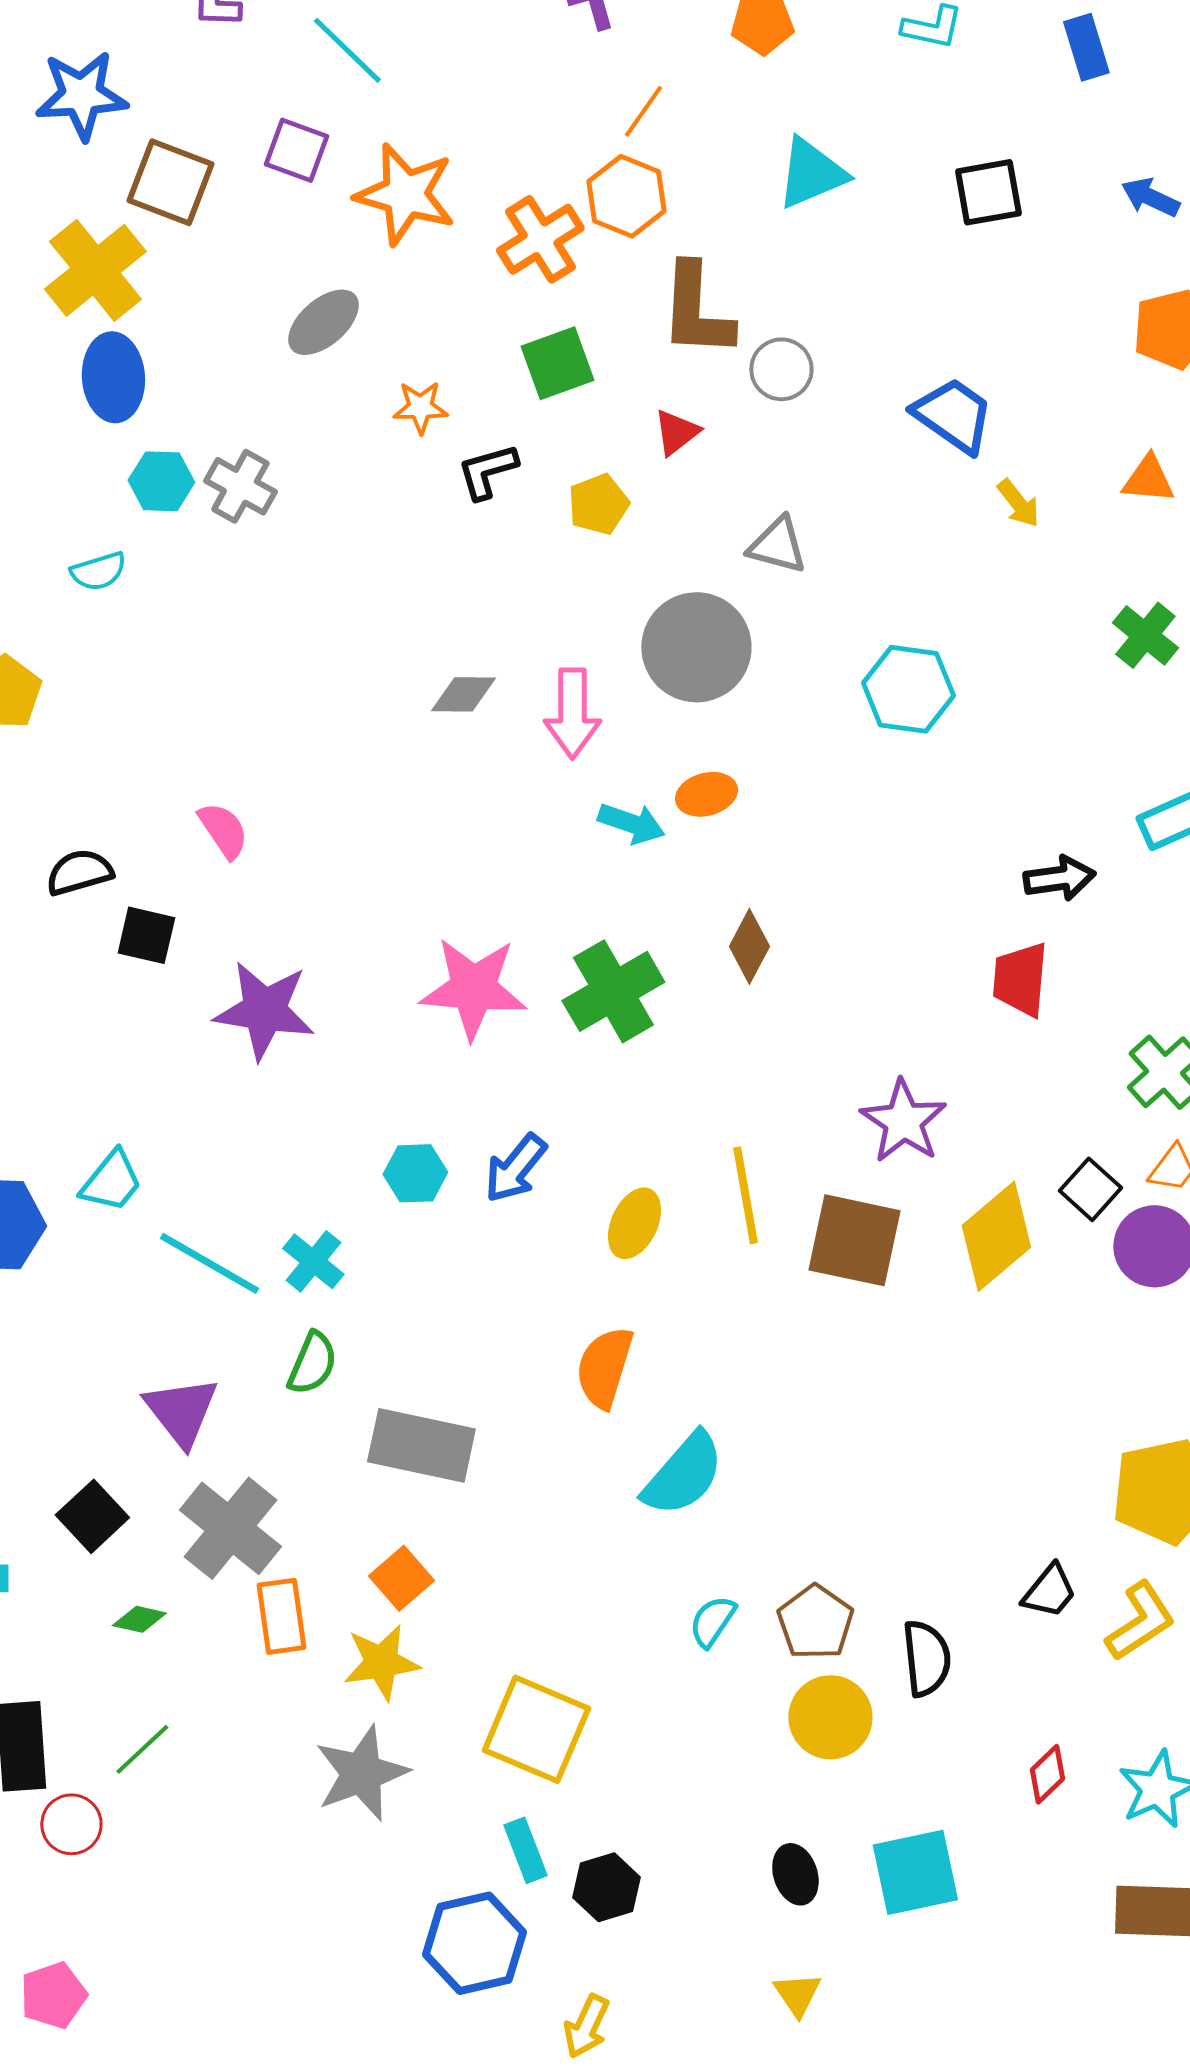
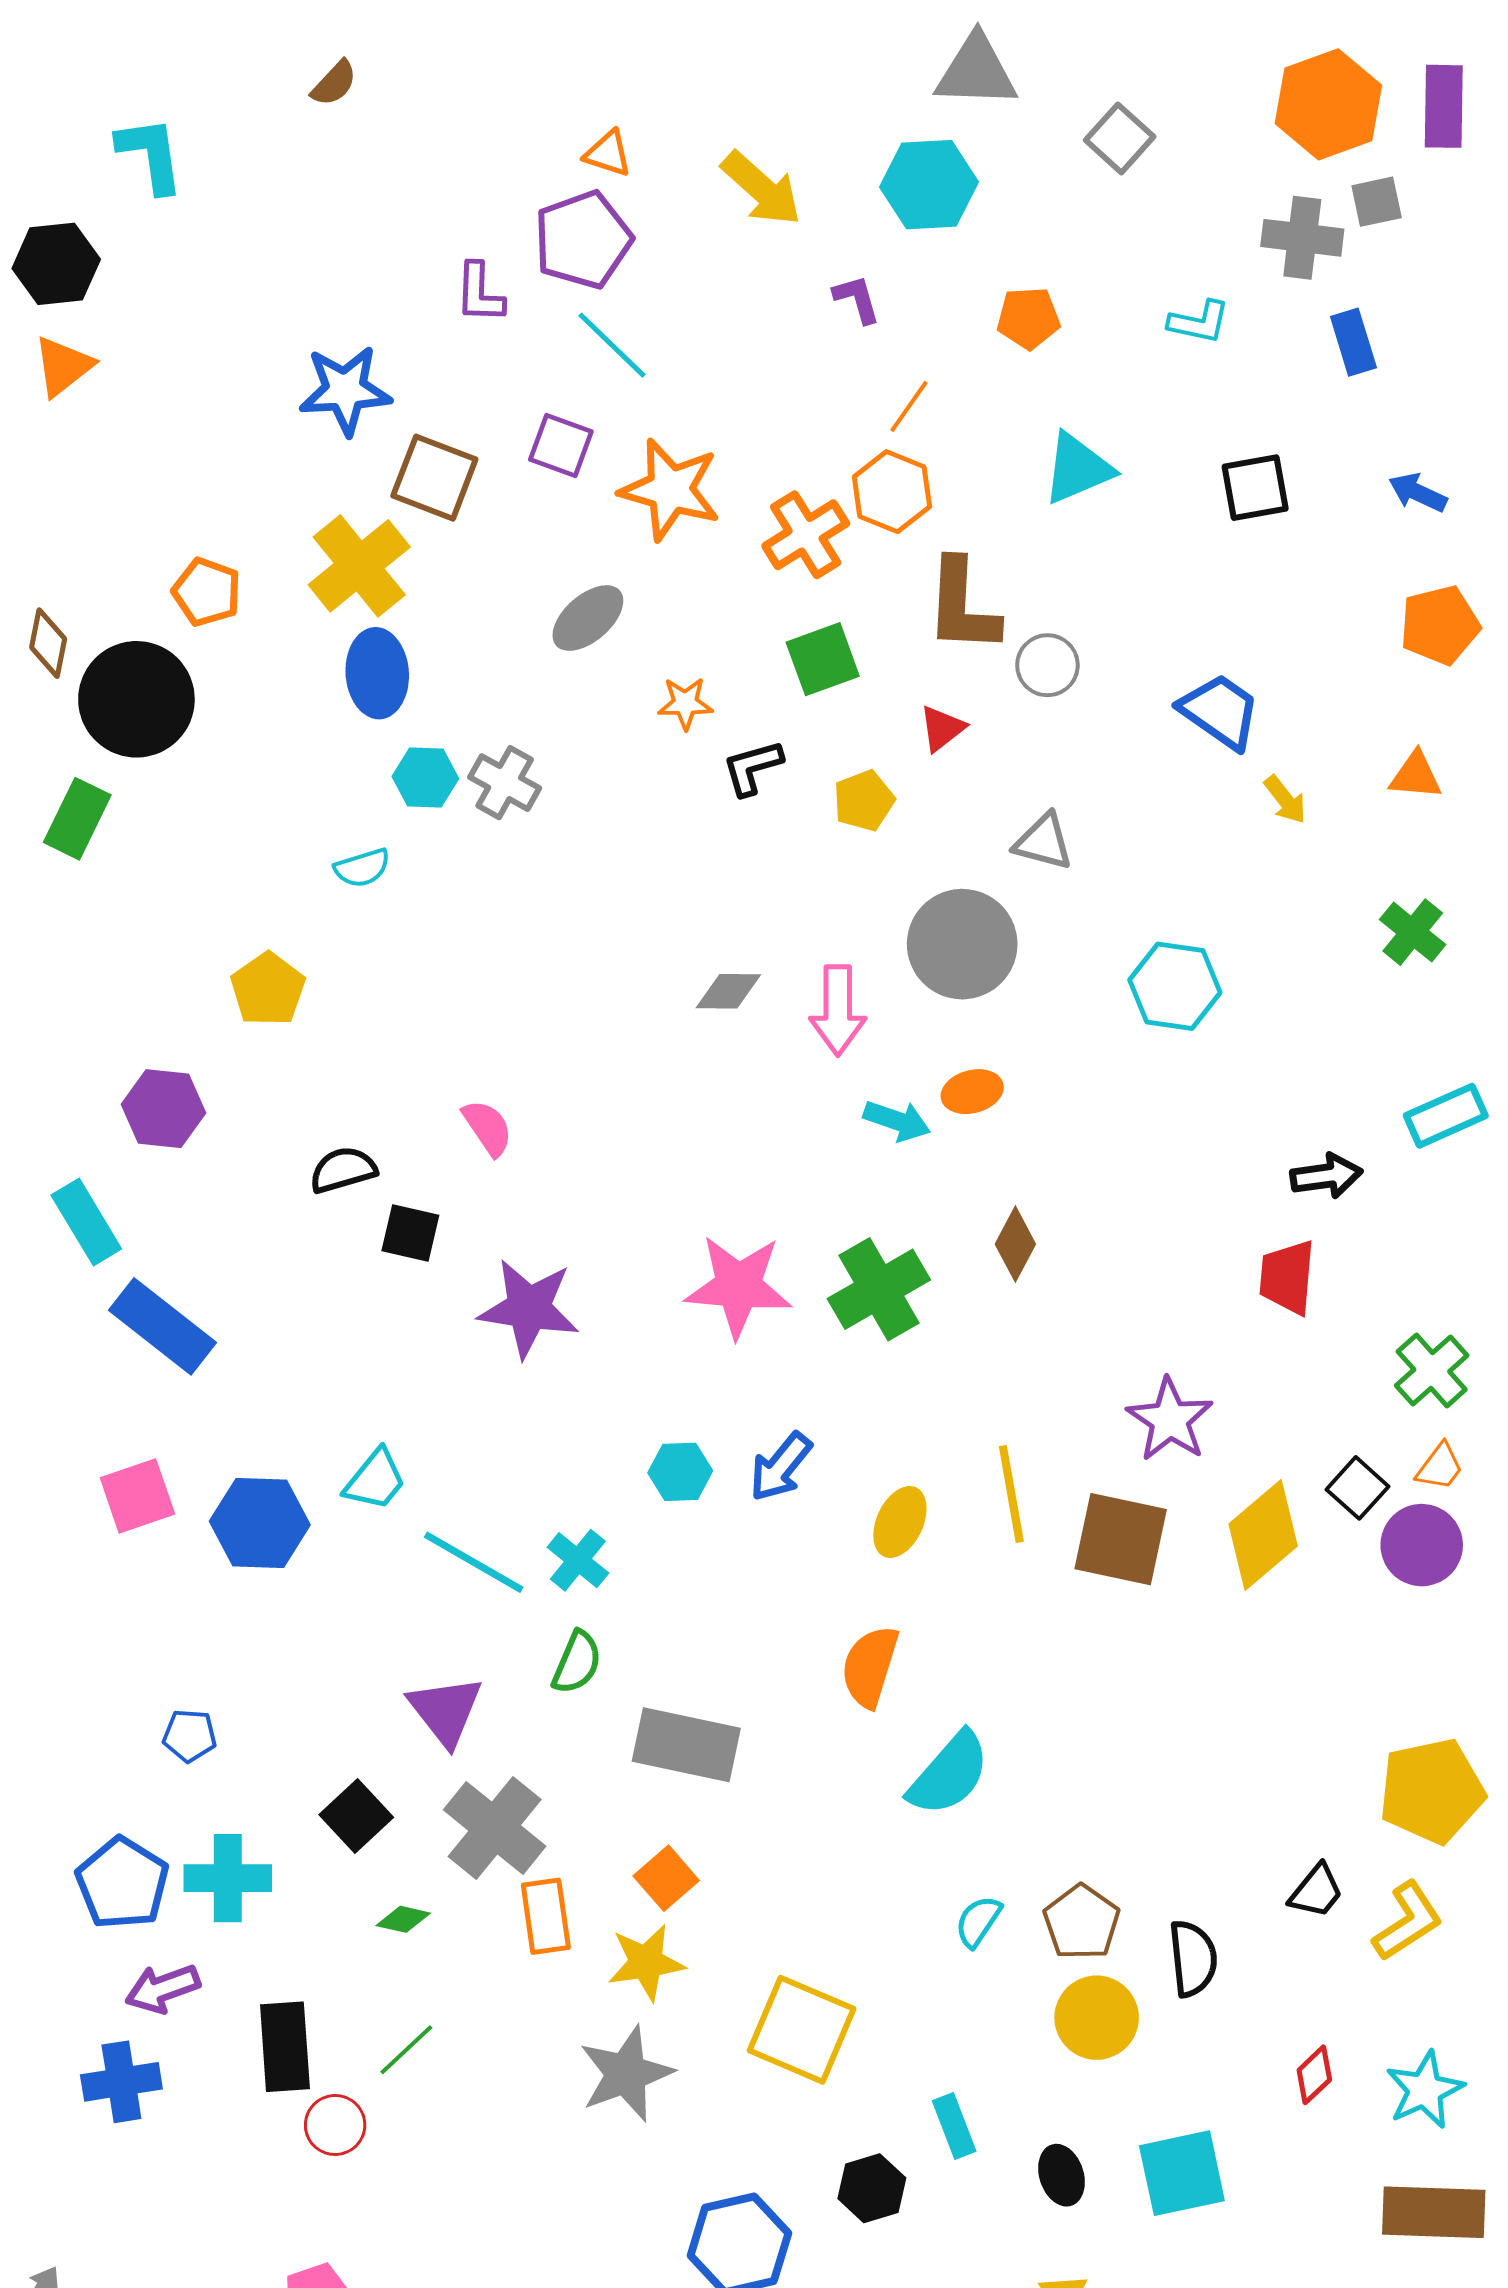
cyan rectangle: (525, 1850) -> (954, 2126), moved

